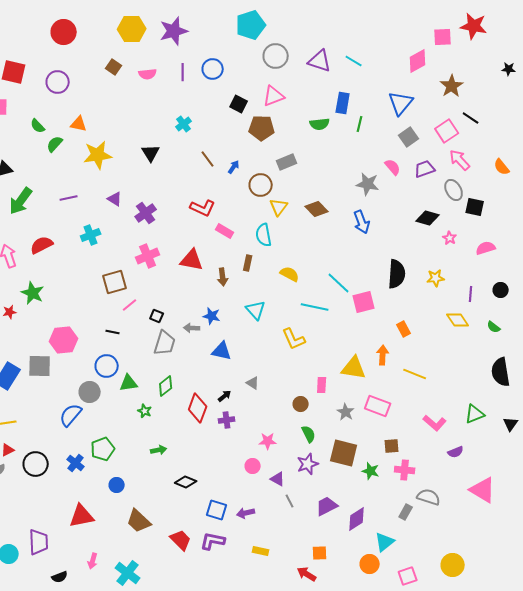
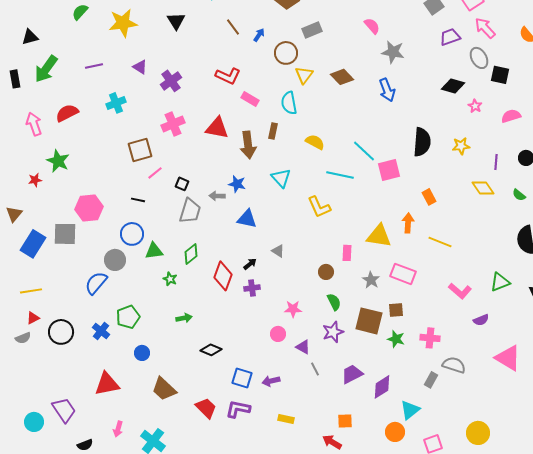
pink semicircle: (393, 167) -> (372, 26), moved
brown arrow: (223, 277) -> (248, 145), size x1.5
brown square: (392, 446) -> (396, 310), moved
purple trapezoid: (39, 542) -> (64, 410), turned -32

